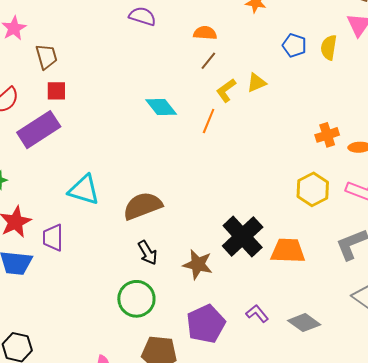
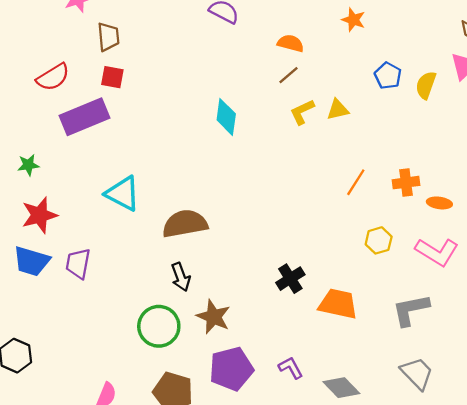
cyan diamond: (161, 107) -> (226, 117), turned 36
orange line: (209, 121) -> (356, 182), moved
yellow hexagon: (313, 189) -> (379, 240), size x0.7
black cross: (243, 237) -> (290, 279), size x0.6
purple trapezoid: (53, 238) -> (78, 264), moved
brown star: (198, 264) -> (213, 317), moved

